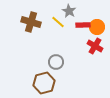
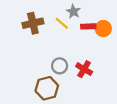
brown cross: (31, 22) -> (33, 23), turned -30
red cross: (95, 46) -> (84, 69), moved

